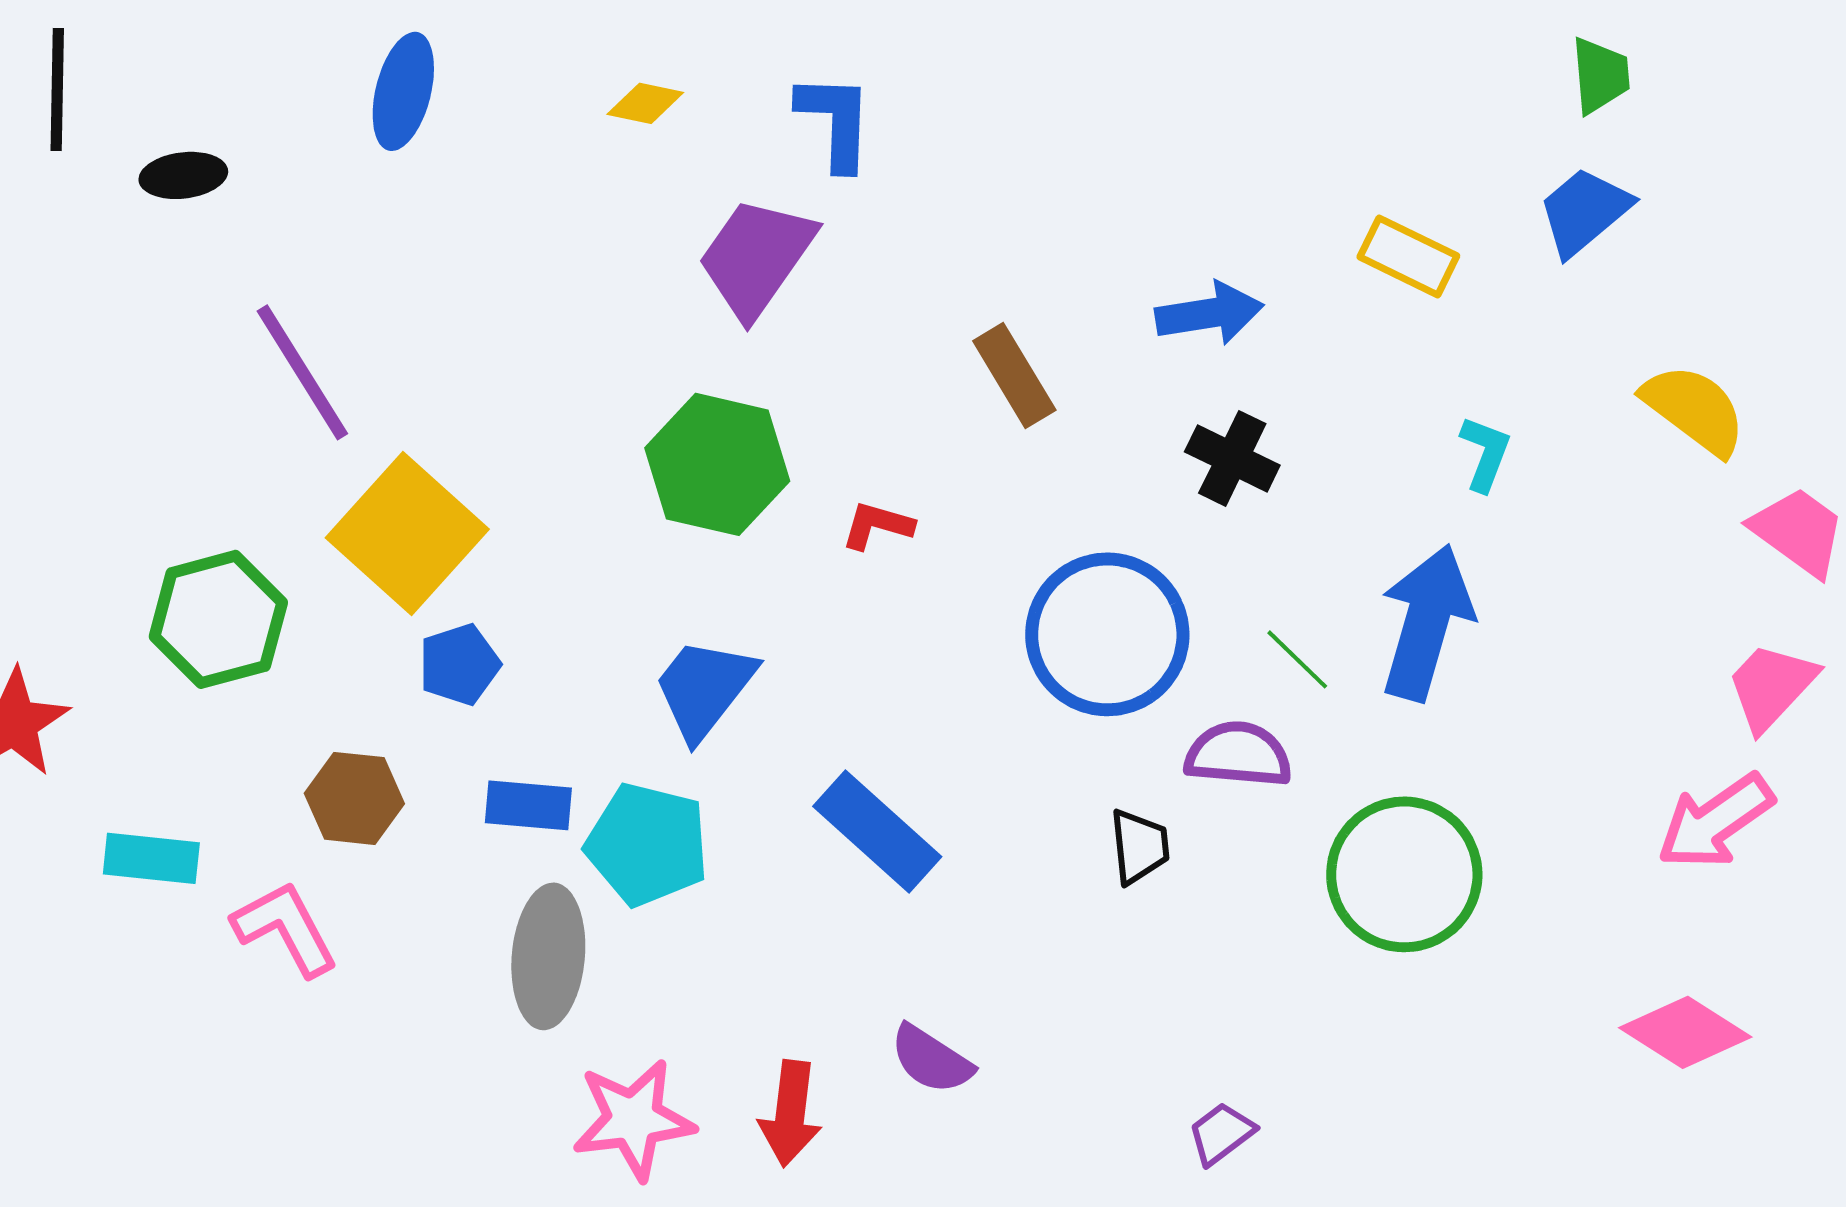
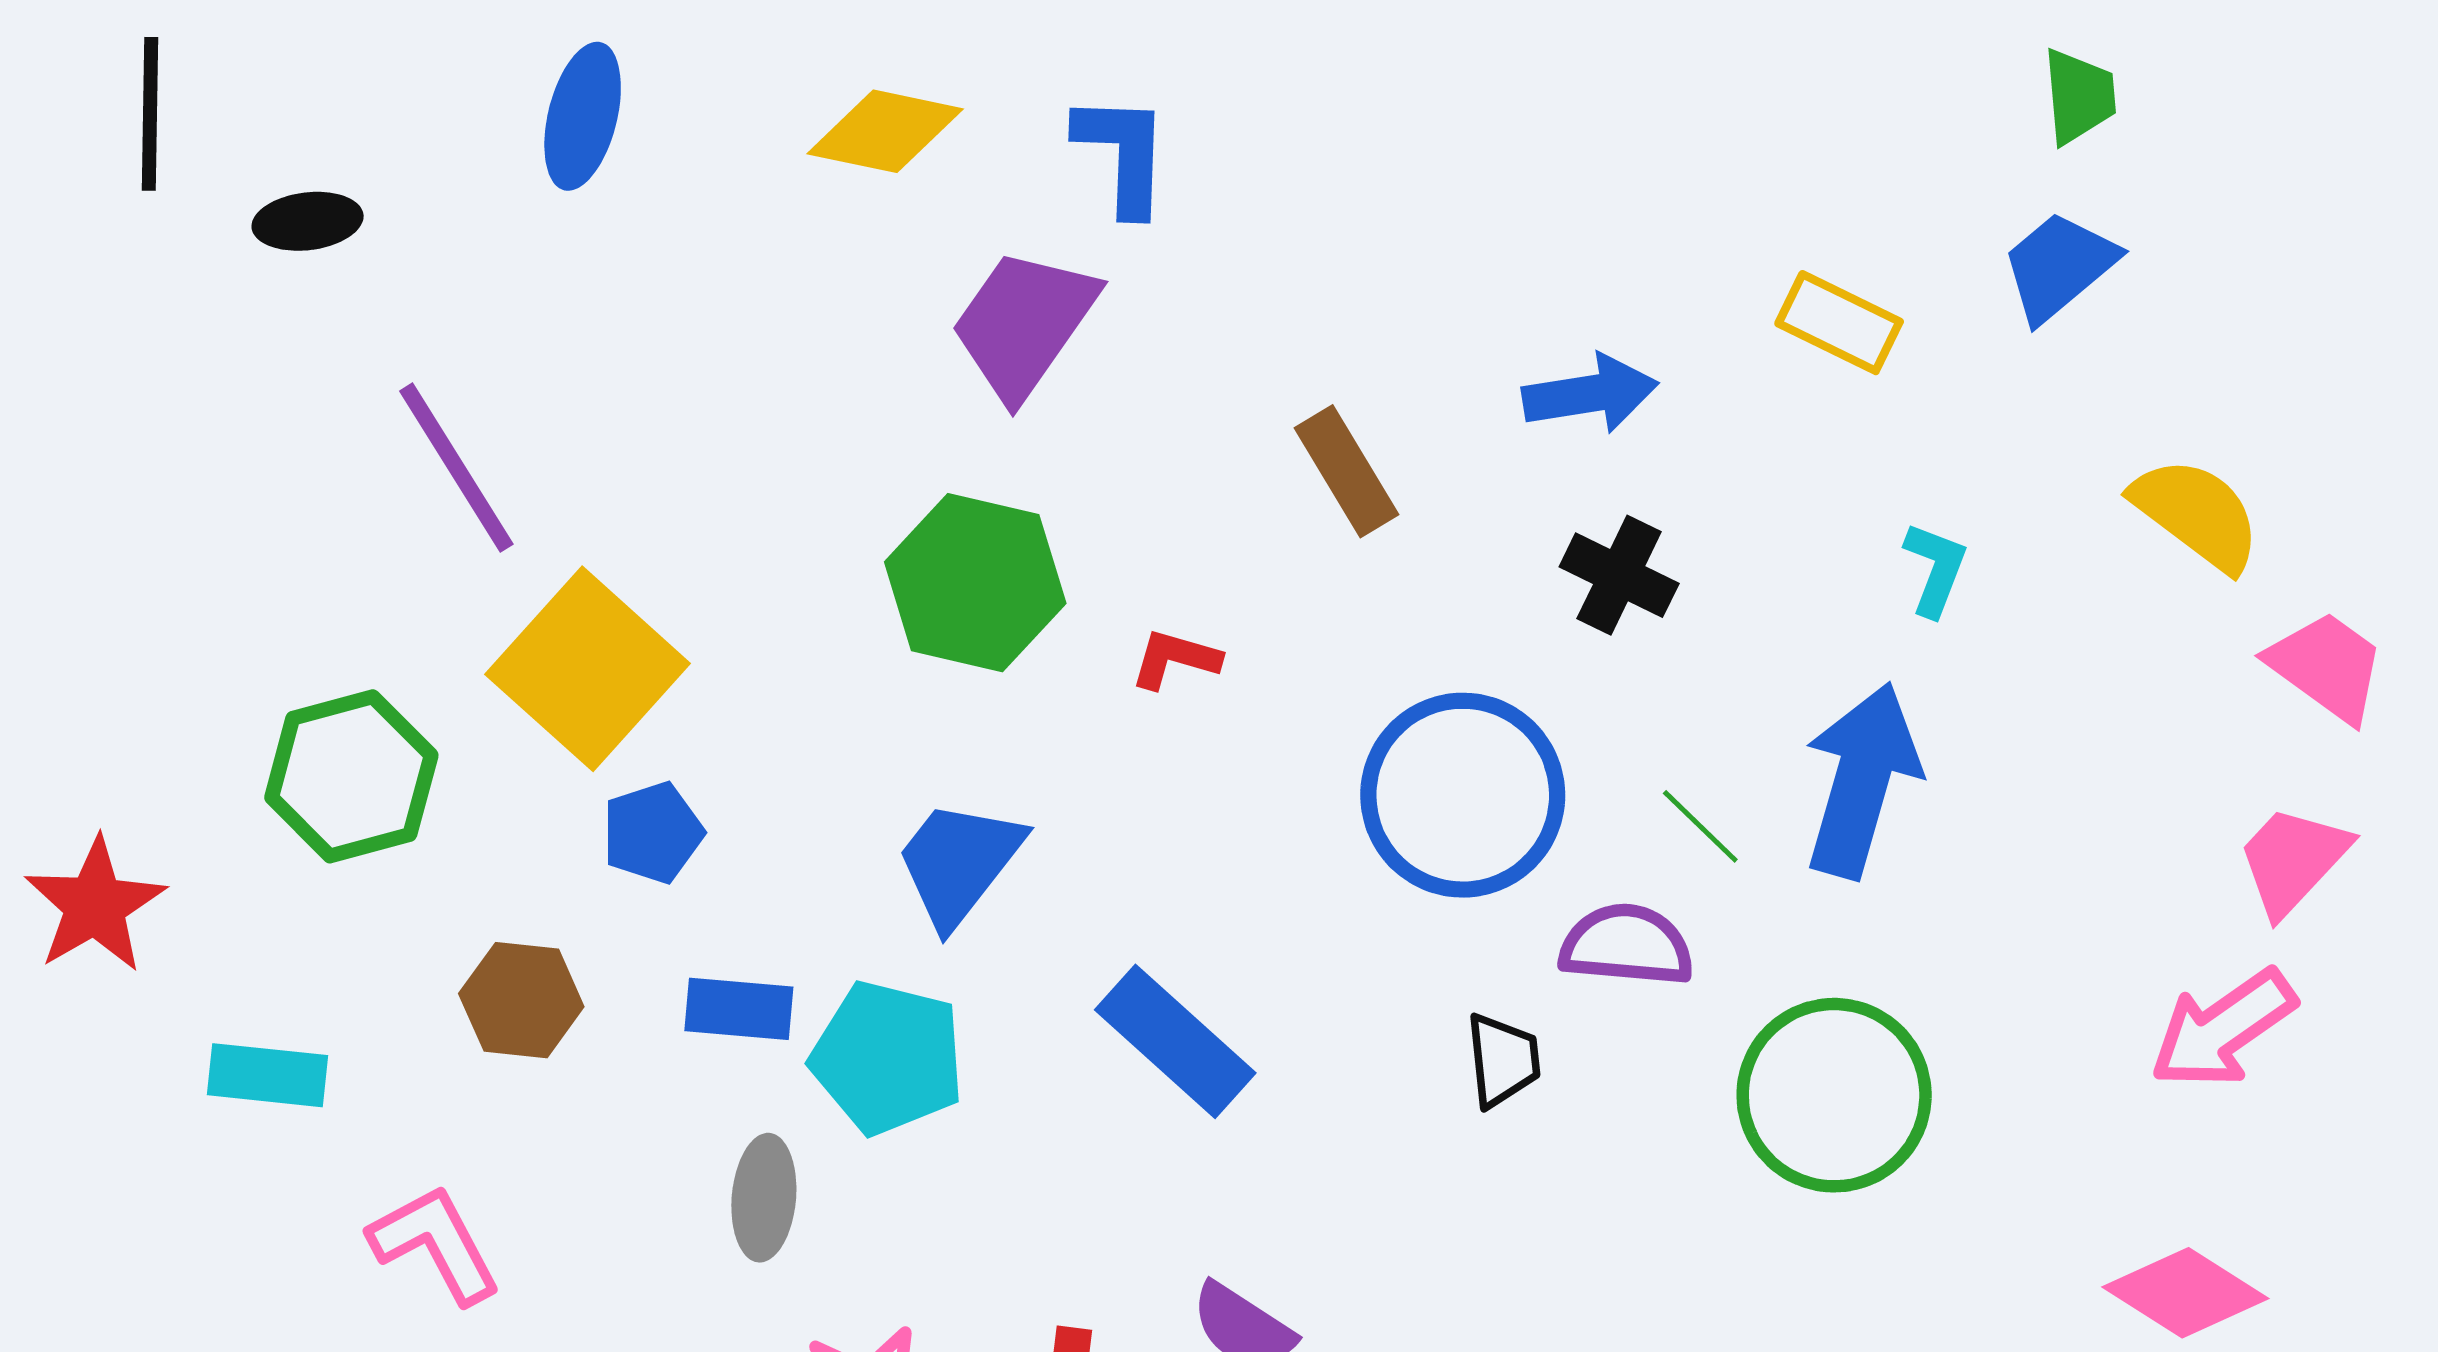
yellow diamond: (645, 103) -> (885, 131), size x1.6
pink L-shape: (285, 928) -> (435, 1244), moved
gray ellipse: (548, 956) -> (764, 1198), size x0.7

